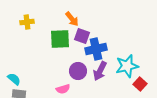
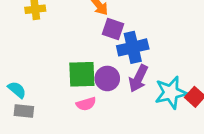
green square: (60, 39) -> (82, 74), moved
cyan star: (127, 66) -> (171, 93), moved

